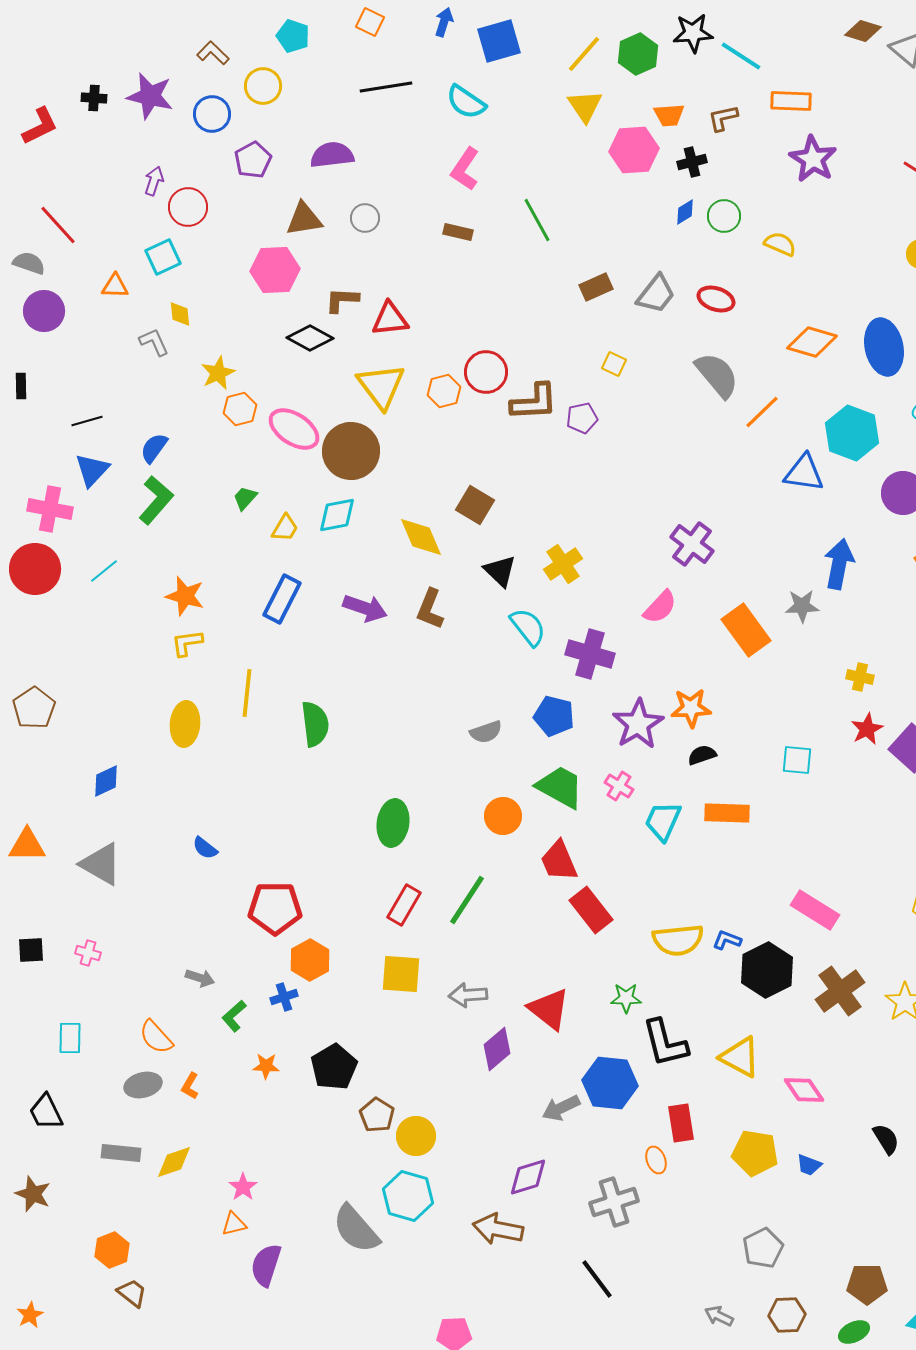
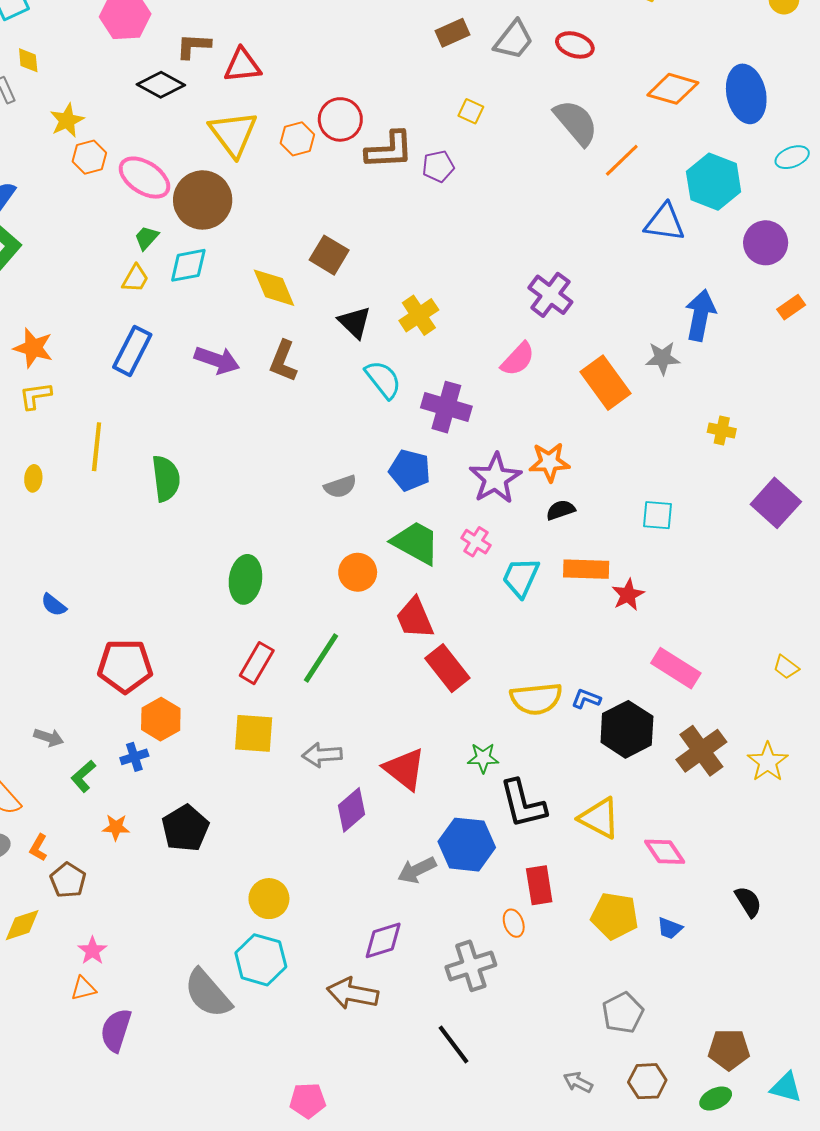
green trapezoid: (245, 498) -> (147, 238), moved
yellow ellipse: (185, 724) -> (33, 478), size x0.6
red star: (867, 729) -> (628, 595), moved
brown pentagon: (377, 1115) -> (68, 880), moved

